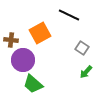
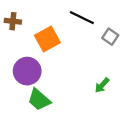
brown cross: (11, 40) -> (13, 21), moved
gray square: (82, 48) -> (110, 37), moved

